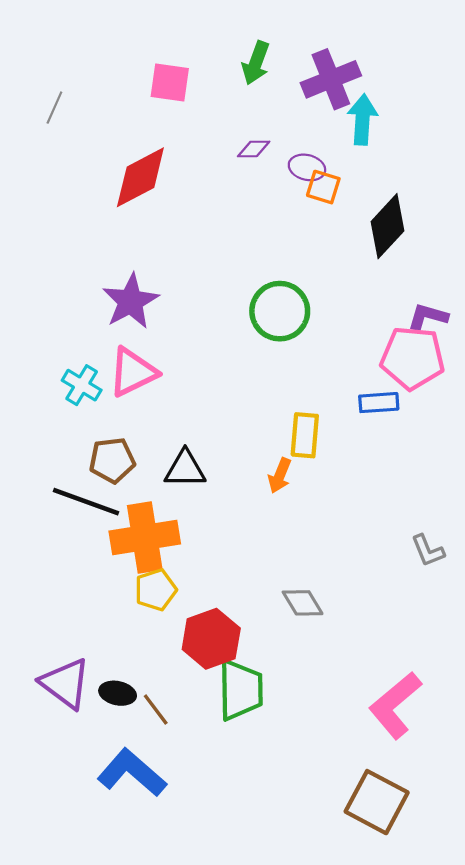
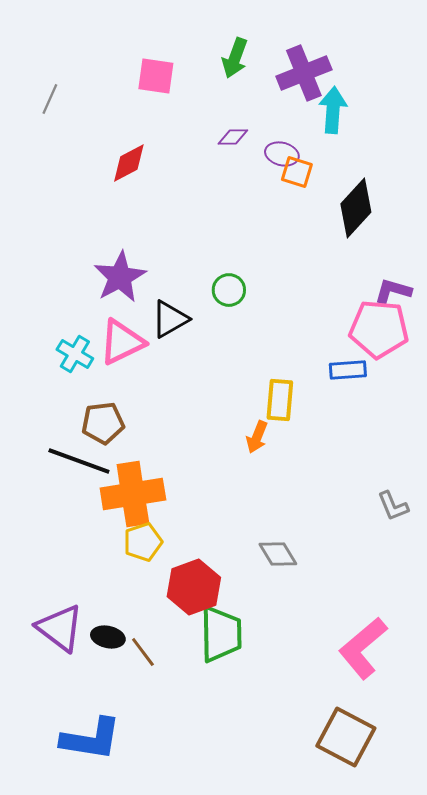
red diamond: (140, 177) -> (129, 163), size x0.7
green circle: (280, 311) -> (229, 290), moved, size x0.6
black triangle: (185, 469) -> (170, 319), moved, turned -30
blue L-shape: (132, 773) -> (91, 739), moved, turned 148

